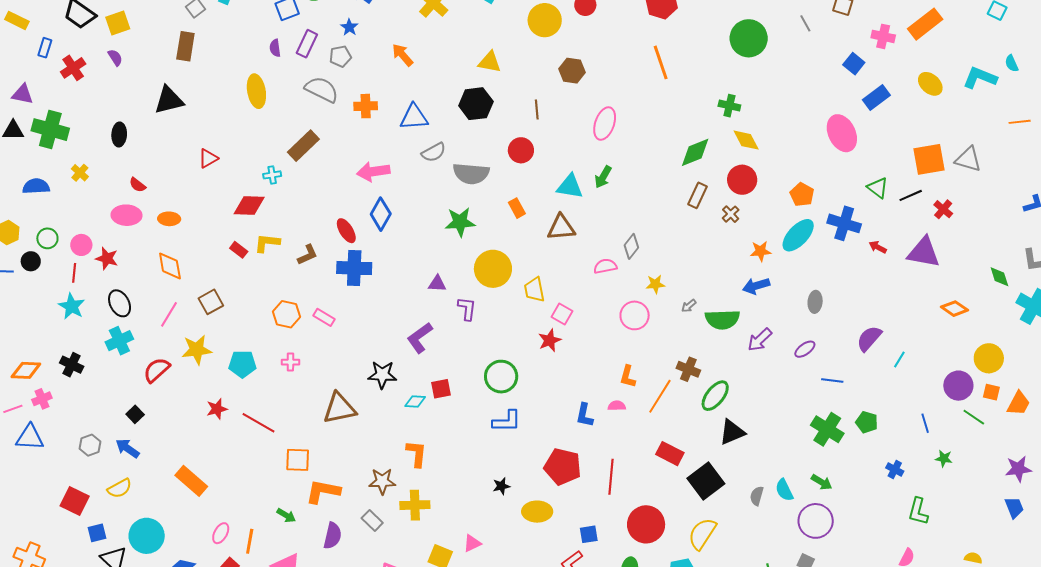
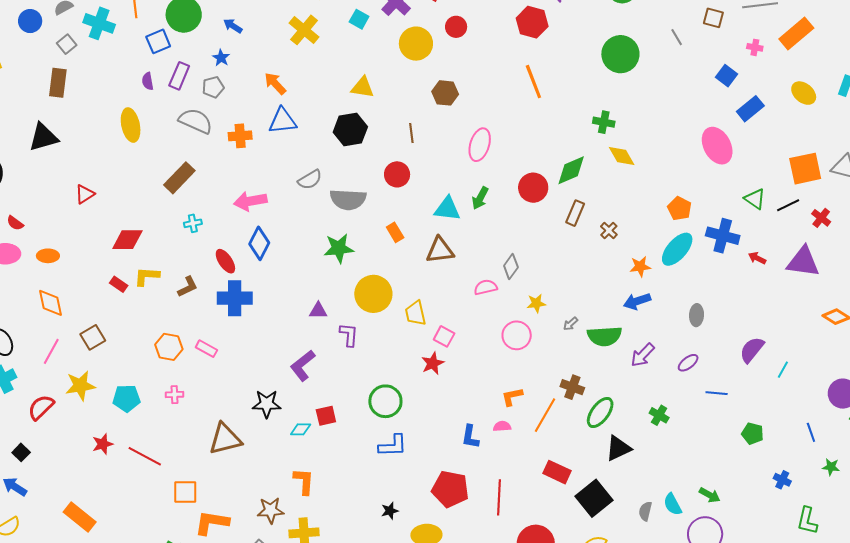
pink cross: (883, 36) -> (755, 47), size x0.7
blue triangle: (414, 117) -> (282, 121), moved
cyan cross: (272, 175) -> (193, 223), moved
red circle: (742, 180) -> (533, 188), moved
orange L-shape: (628, 376) -> (512, 397), turned 65
green cross: (827, 429) -> (659, 415), moved, size x0.6

